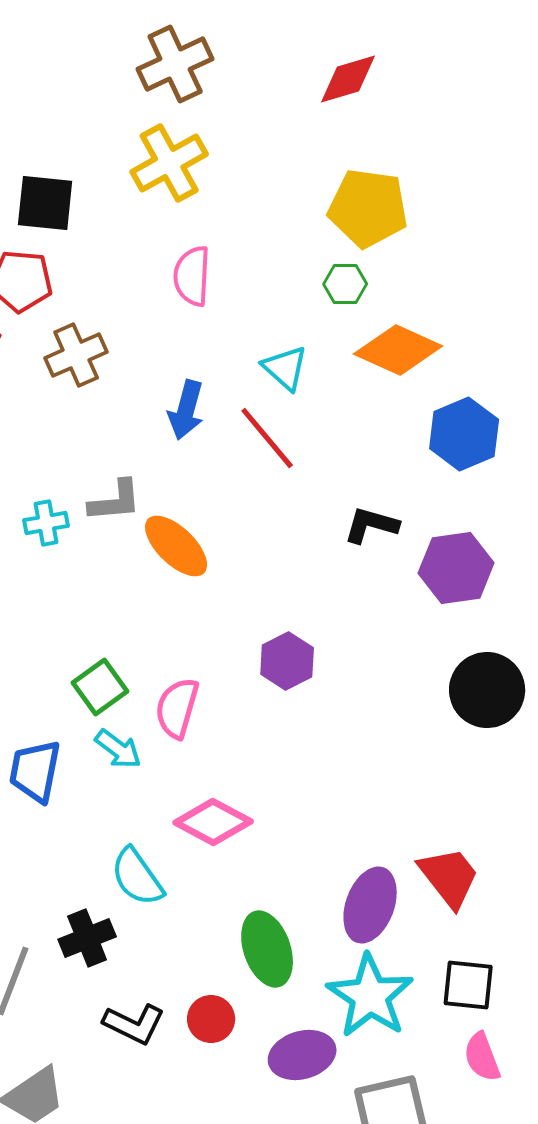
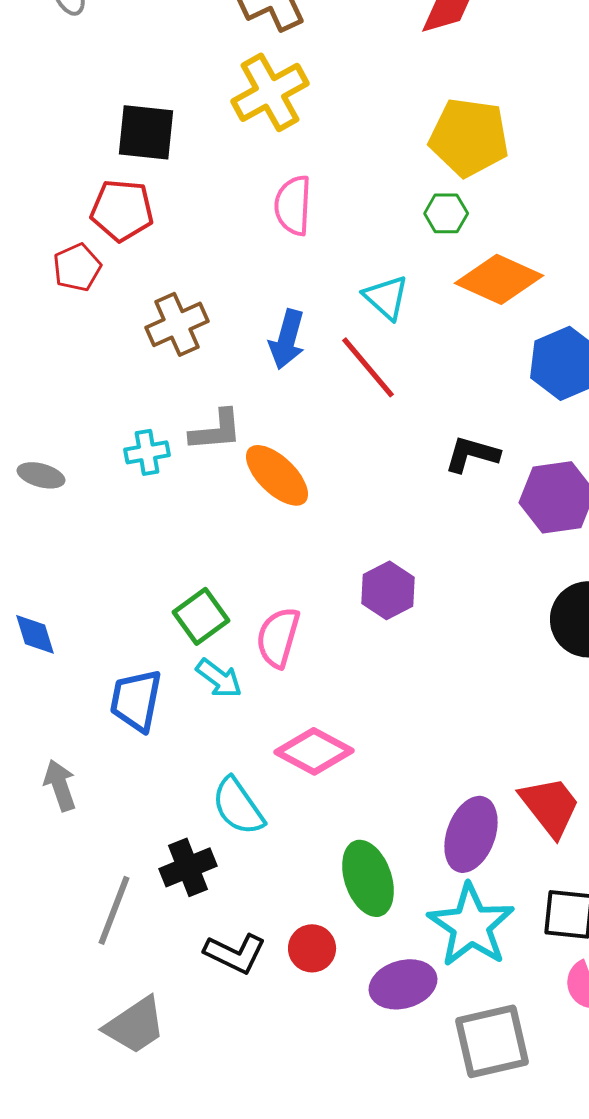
brown cross: (76, 355) -> (177, 324), moved

